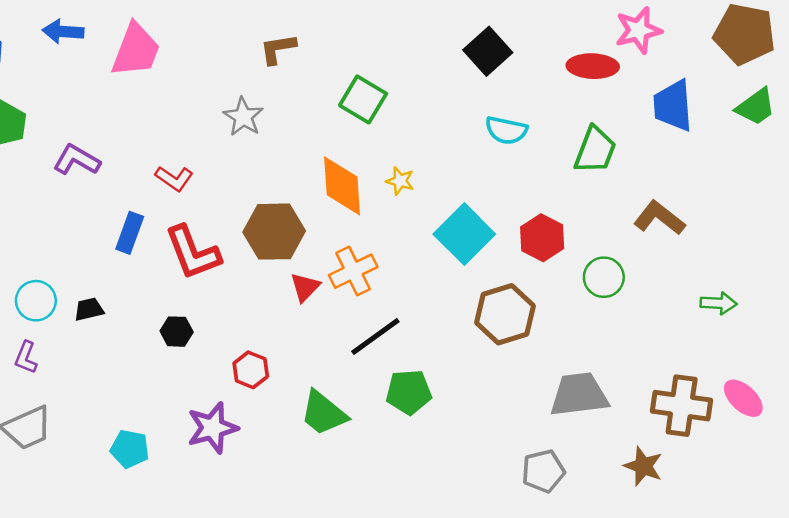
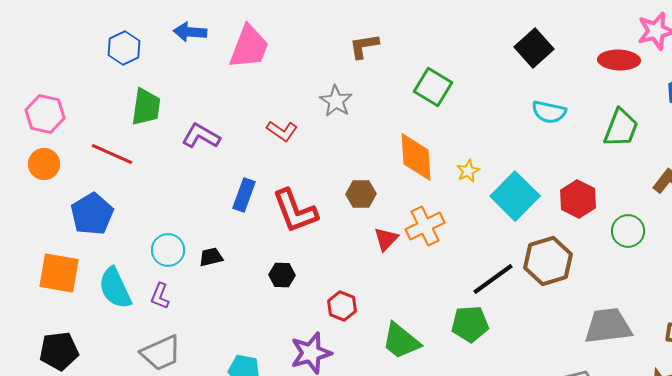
red L-shape: (174, 178) -> (282, 131), moved
yellow star: (400, 181) -> (468, 171), moved, turned 30
brown hexagon: (274, 232) -> (361, 194), size x0.6
black line: (375, 337) -> (493, 279), moved

